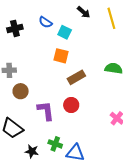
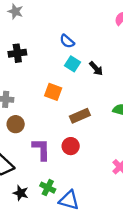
black arrow: (84, 12) -> (96, 69), moved
blue semicircle: (45, 22) -> (67, 41), moved
orange square: (61, 56) -> (53, 92), moved

